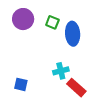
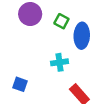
cyan cross: (61, 71) -> (59, 62), moved

